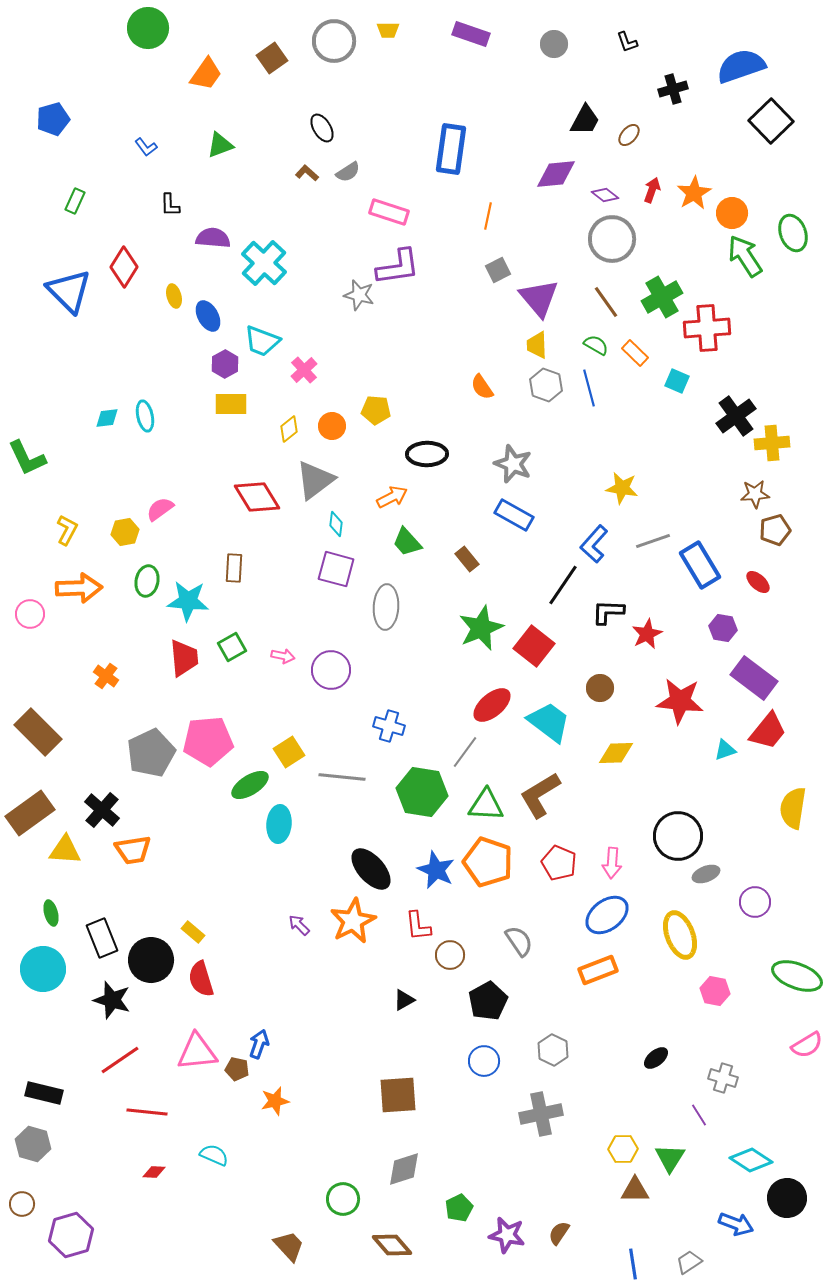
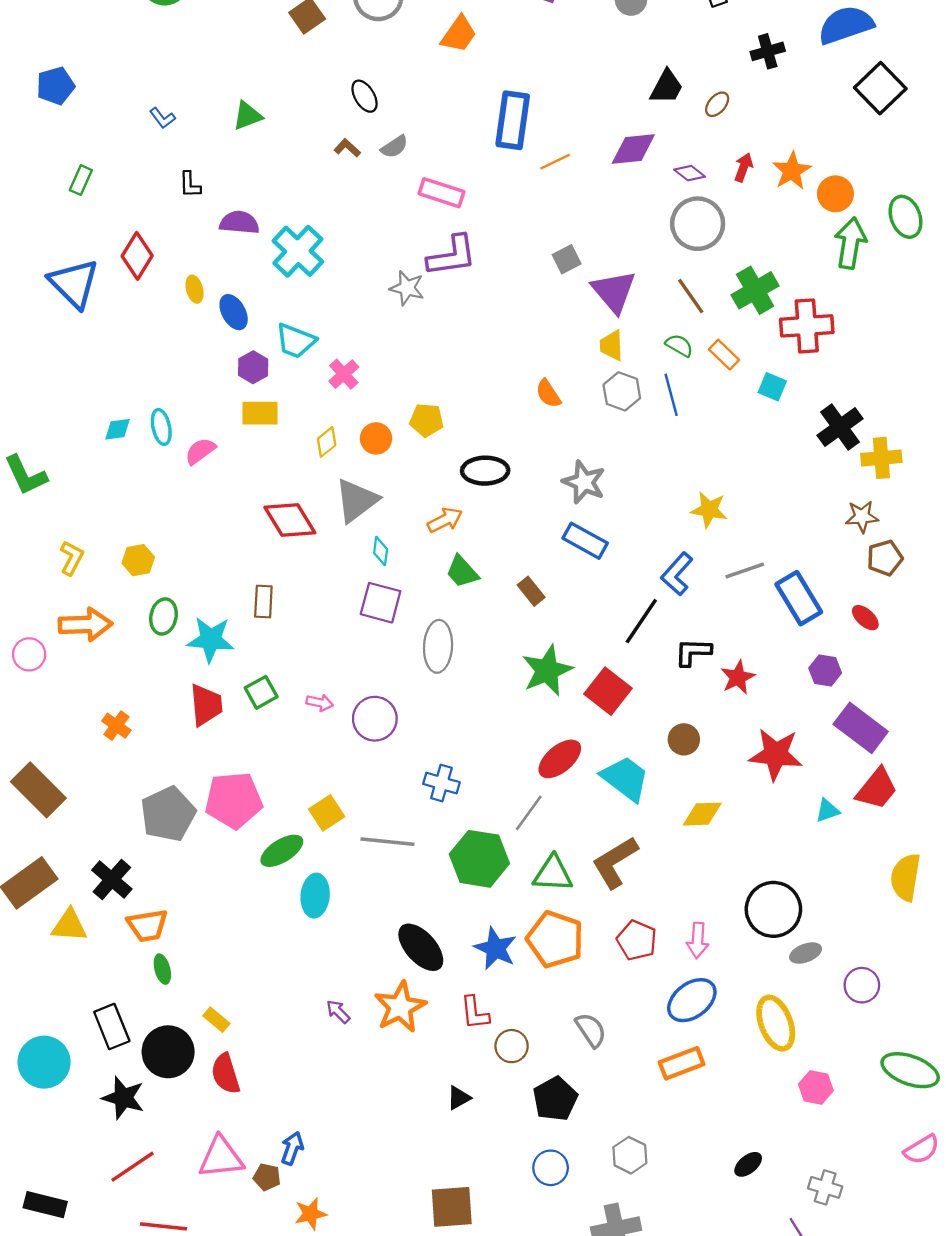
orange trapezoid: (206, 74) -> (459, 34), moved
orange line: (488, 216) -> (555, 162), moved, turned 52
green arrow: (745, 256) -> (850, 243), turned 42
pink semicircle: (160, 509) -> (200, 451), moved
green ellipse: (51, 913) -> (162, 969), moved

